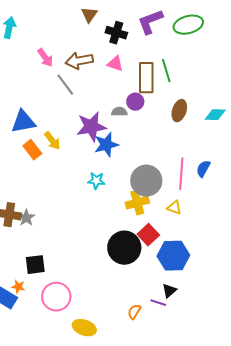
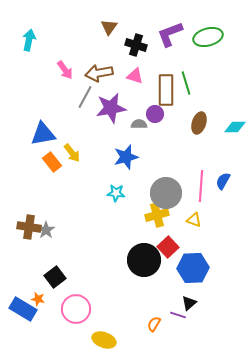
gray line: (65, 85) -> (85, 97), turned 65
purple star: (91, 127) -> (111, 108), moved
black square: (35, 265) -> (55, 277), turned -30

